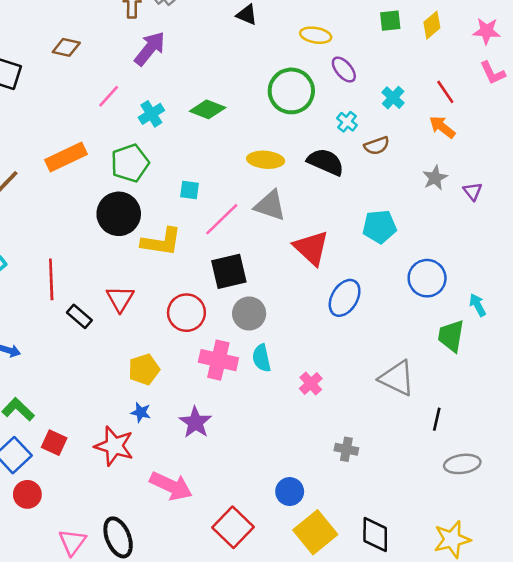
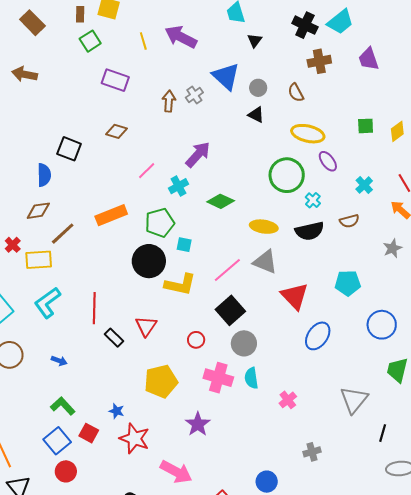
yellow ellipse: (316, 35) -> (308, 134), size x1.4
purple arrow: (150, 49) -> (198, 154), moved
green diamond: (208, 109) -> (221, 201), moved
cyan cross: (347, 122) -> (313, 200), moved
black semicircle: (326, 162) -> (310, 231), turned 140
cyan square: (189, 190) -> (184, 245), moved
black square: (229, 271) -> (230, 310), turned -32
red circle: (186, 313) -> (196, 340), size x0.6
yellow pentagon: (144, 369) -> (161, 381), size x1.4
gray triangle: (397, 378) -> (354, 400), turned 40
blue star: (141, 412) -> (117, 411), moved
gray cross: (346, 449) -> (312, 452), turned -30

